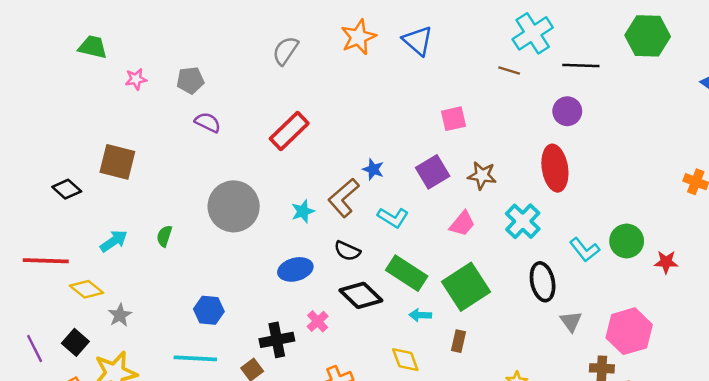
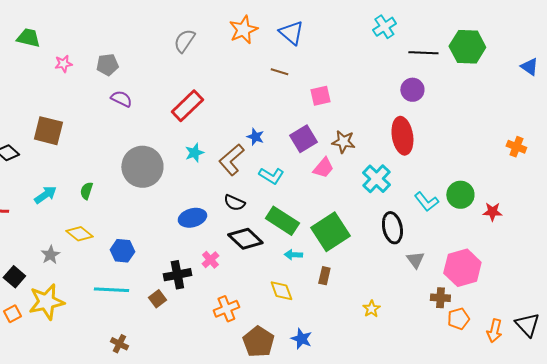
cyan cross: (533, 33) -> (384, 27), size x0.7
green hexagon: (648, 36) -> (467, 47), moved
brown line: (509, 70) -> (279, 72), moved
cyan star: (303, 211) -> (194, 153), moved
pink trapezoid: (462, 224) -> (323, 168), moved
yellow diamond: (87, 289) -> (79, 234), moved

